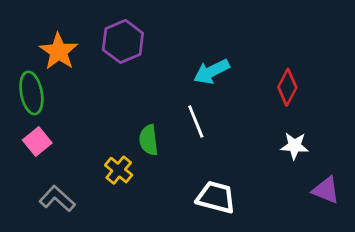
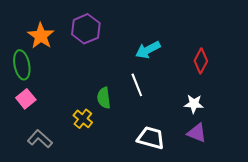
white star: (294, 146) -> (194, 104), moved
purple triangle: (326, 190) -> (197, 133), moved

